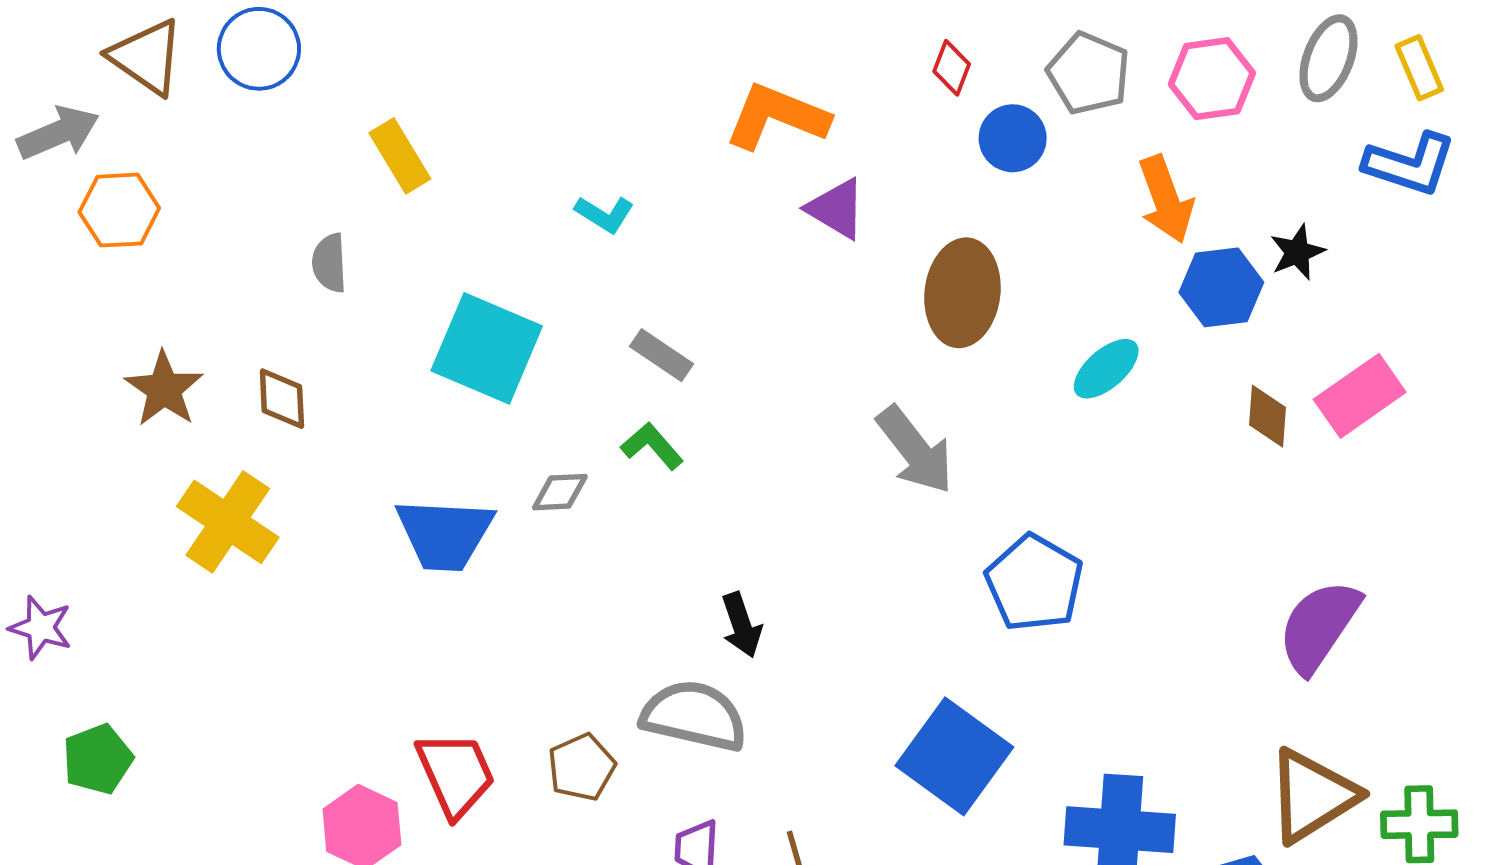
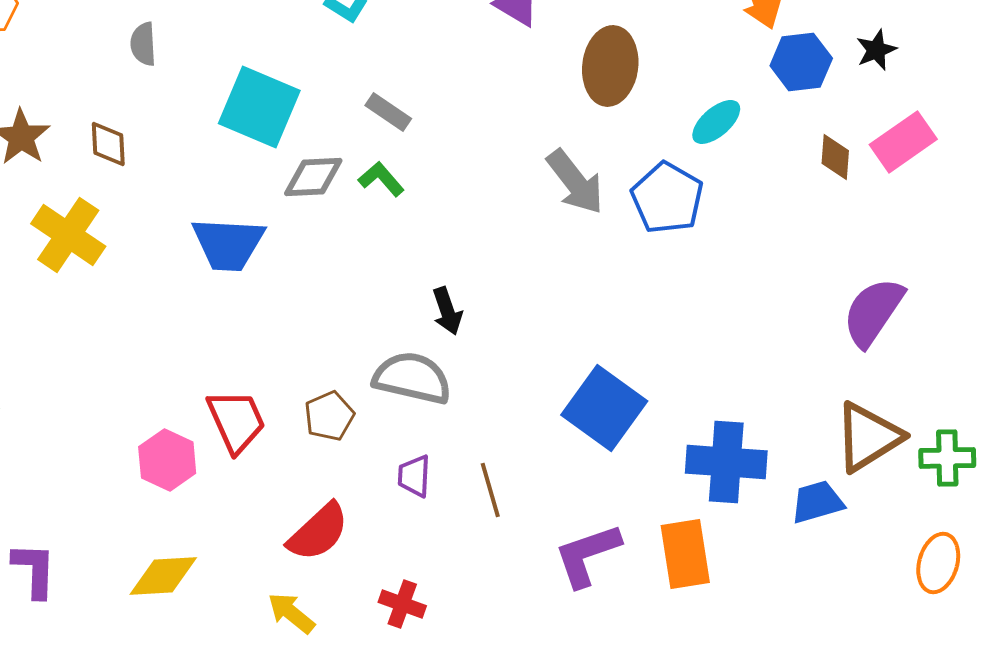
black star: (1297, 252) -> (876, 50), moved
gray diamond: (560, 492) -> (313, 177), moved, size x1.4
blue pentagon: (1034, 583) -> (667, 198), moved

